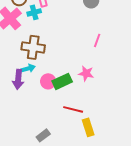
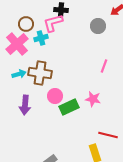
cyan arrow: (28, 68) -> (19, 74), moved
pink circle: (48, 81) -> (55, 96), moved
red line: (73, 109) -> (108, 135), moved

